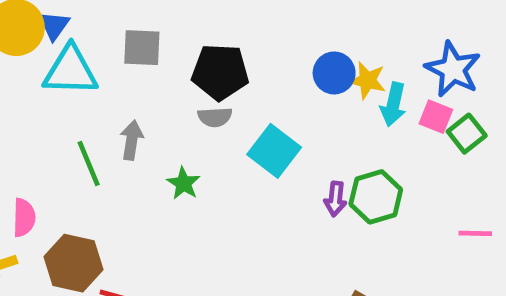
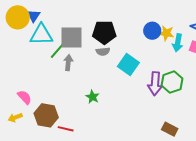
gray square: (142, 48) -> (71, 38), moved, size x1.4
green line: (89, 164) -> (58, 50), moved, turned 66
green star: (183, 183) -> (93, 97), moved
purple arrow: (335, 199) -> (155, 84), size x1.6
pink semicircle: (24, 218) -> (24, 97), turned -42

